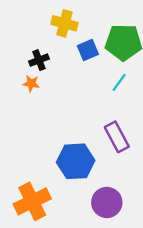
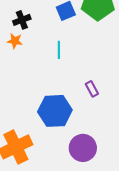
cyan line: (119, 82) -> (59, 50), moved, turned -36
purple rectangle: (117, 137) -> (92, 89), size x0.6

